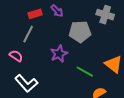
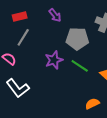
red rectangle: (35, 14) -> (20, 16), moved
green line: (85, 72) -> (80, 66), moved

